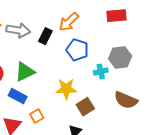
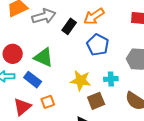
gray arrow: (18, 30) -> (44, 16), turned -35
cyan cross: (101, 71) -> (111, 79), moved
green triangle: (25, 72) -> (43, 57), turned 40

